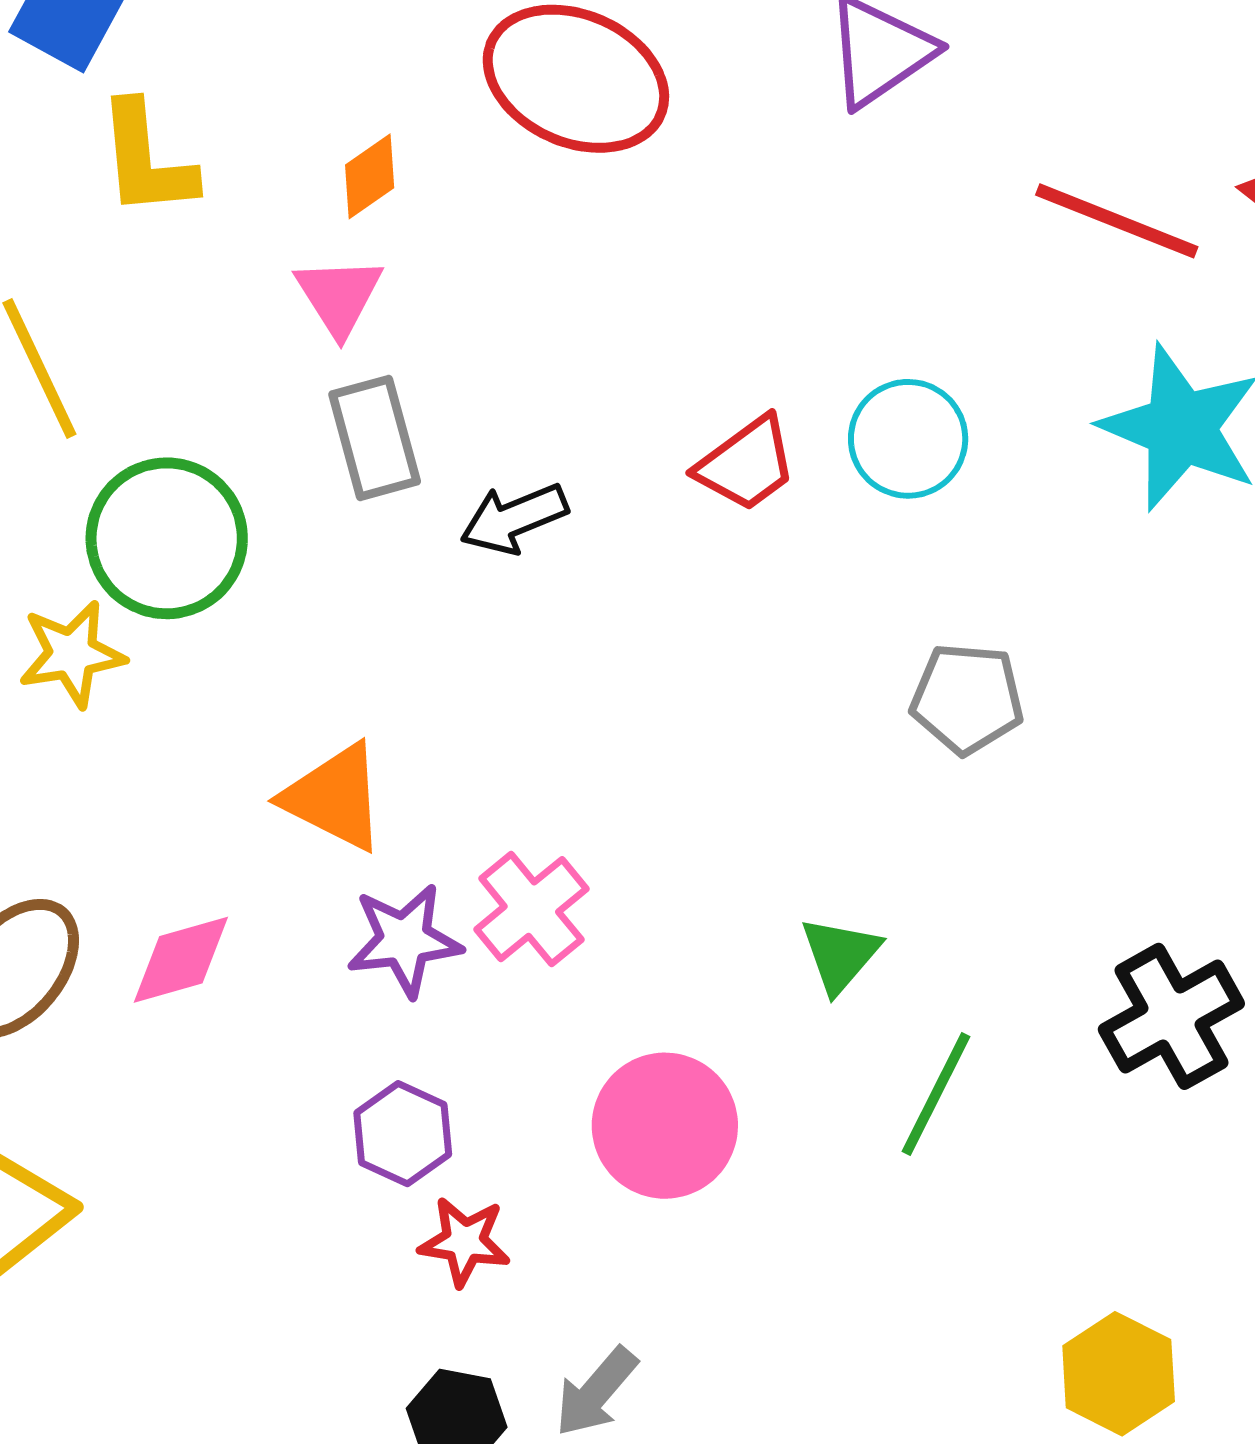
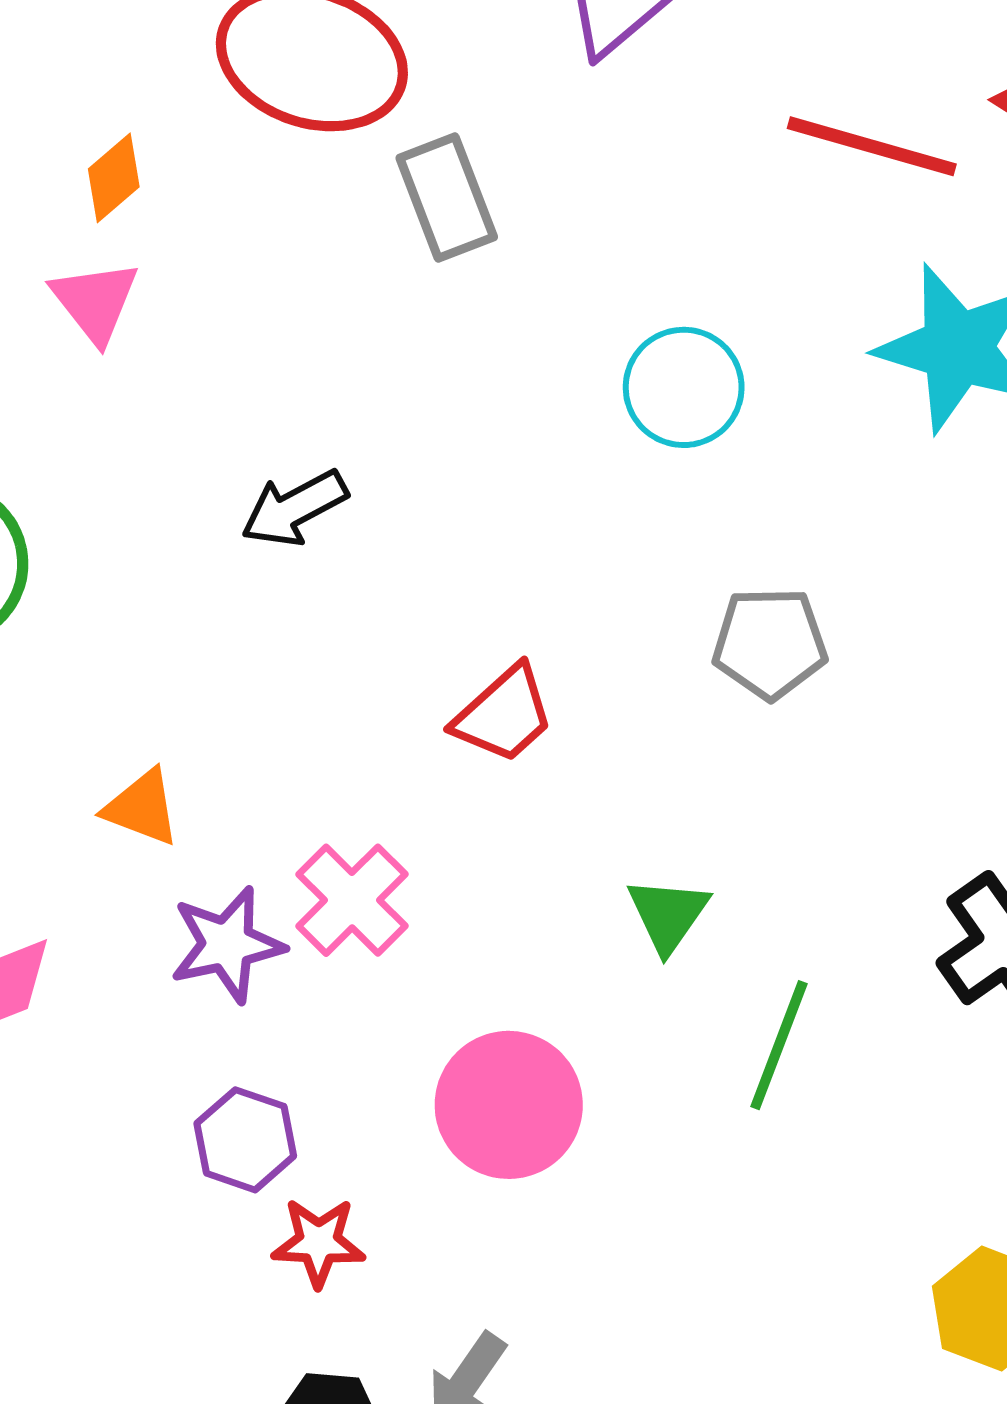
gray rectangle: (375, 438) -> (447, 198), moved
red trapezoid: (746, 464) -> (504, 714), moved
orange triangle: (334, 797) -> (142, 808), size x0.7

